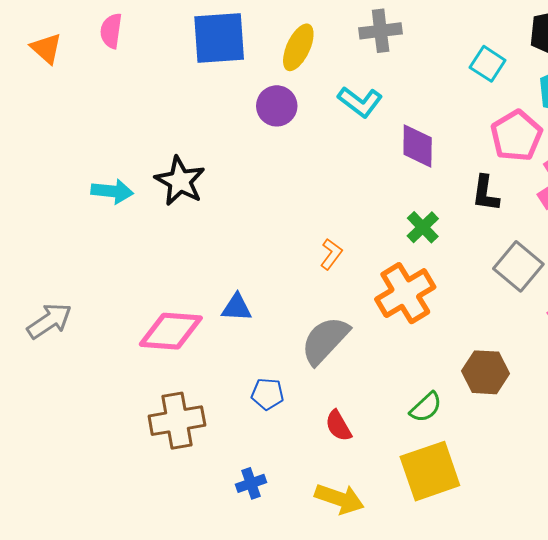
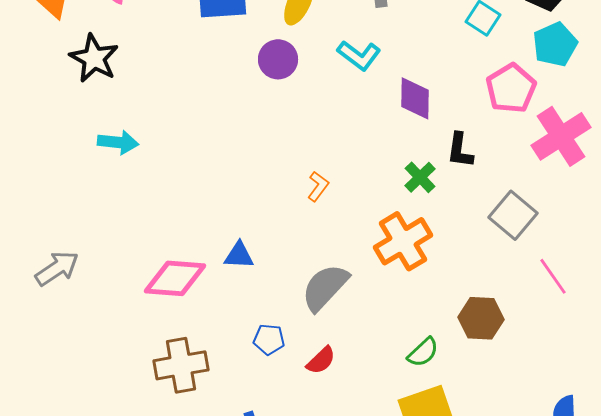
black star: (180, 181) -> (94, 58), moved
black L-shape: (485, 193) -> (460, 150), moved
orange L-shape: (331, 254) -> (318, 186), moved
red semicircle: (338, 426) -> (321, 360), moved, turned -104

